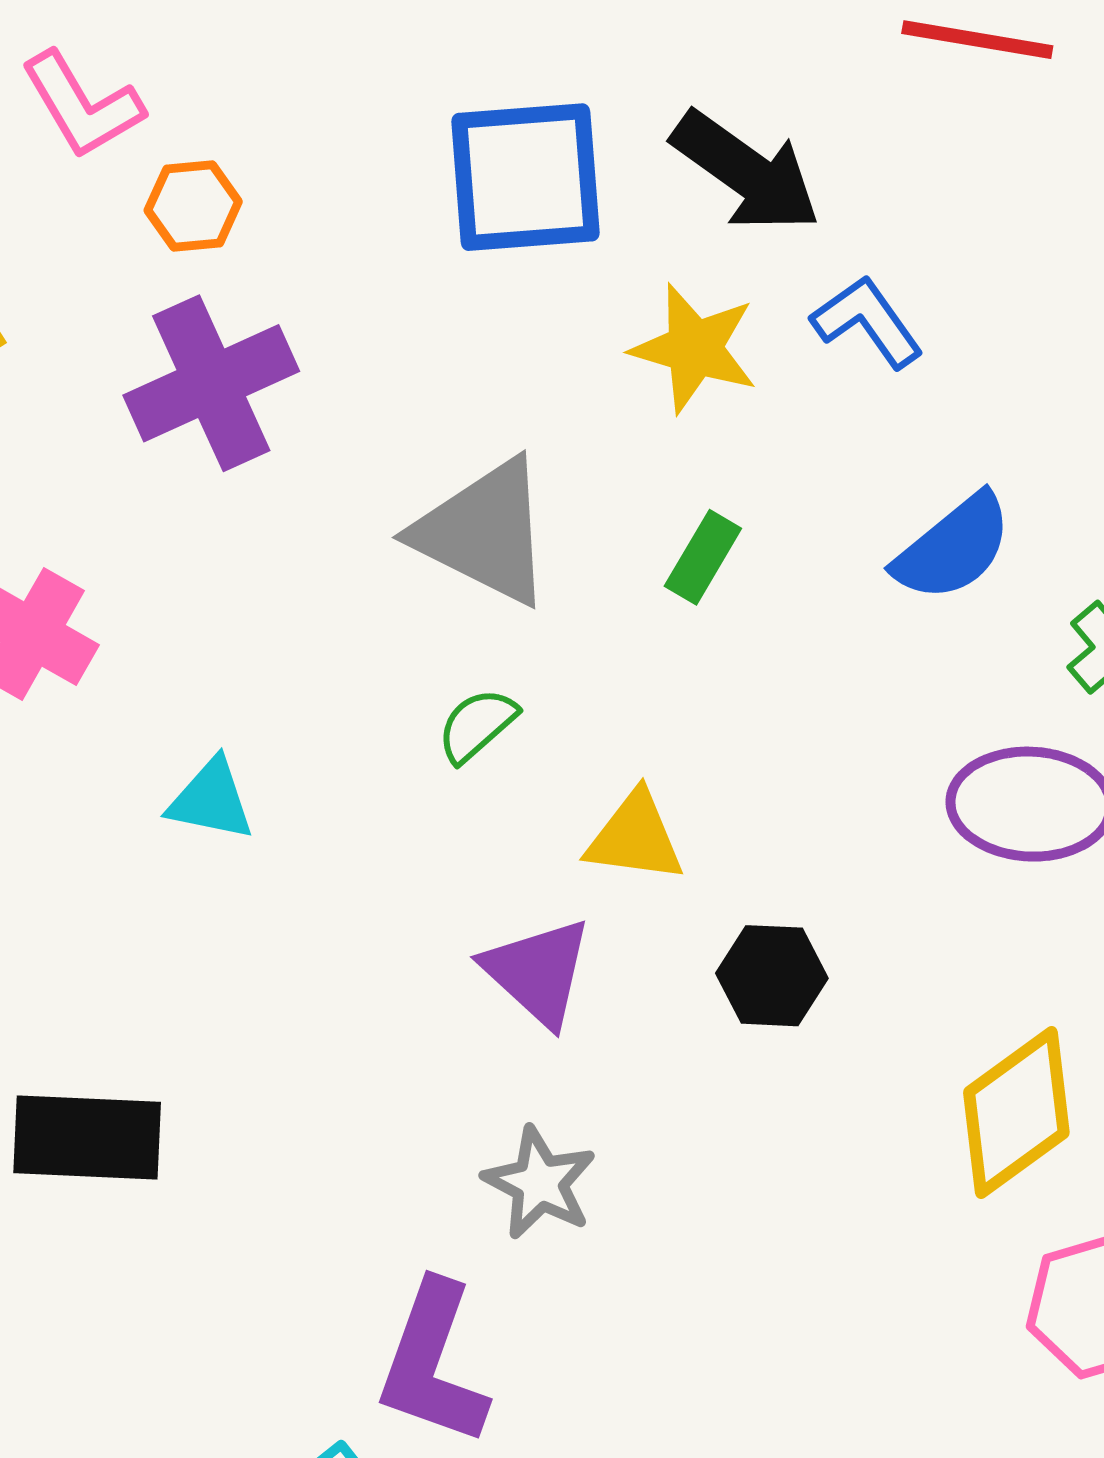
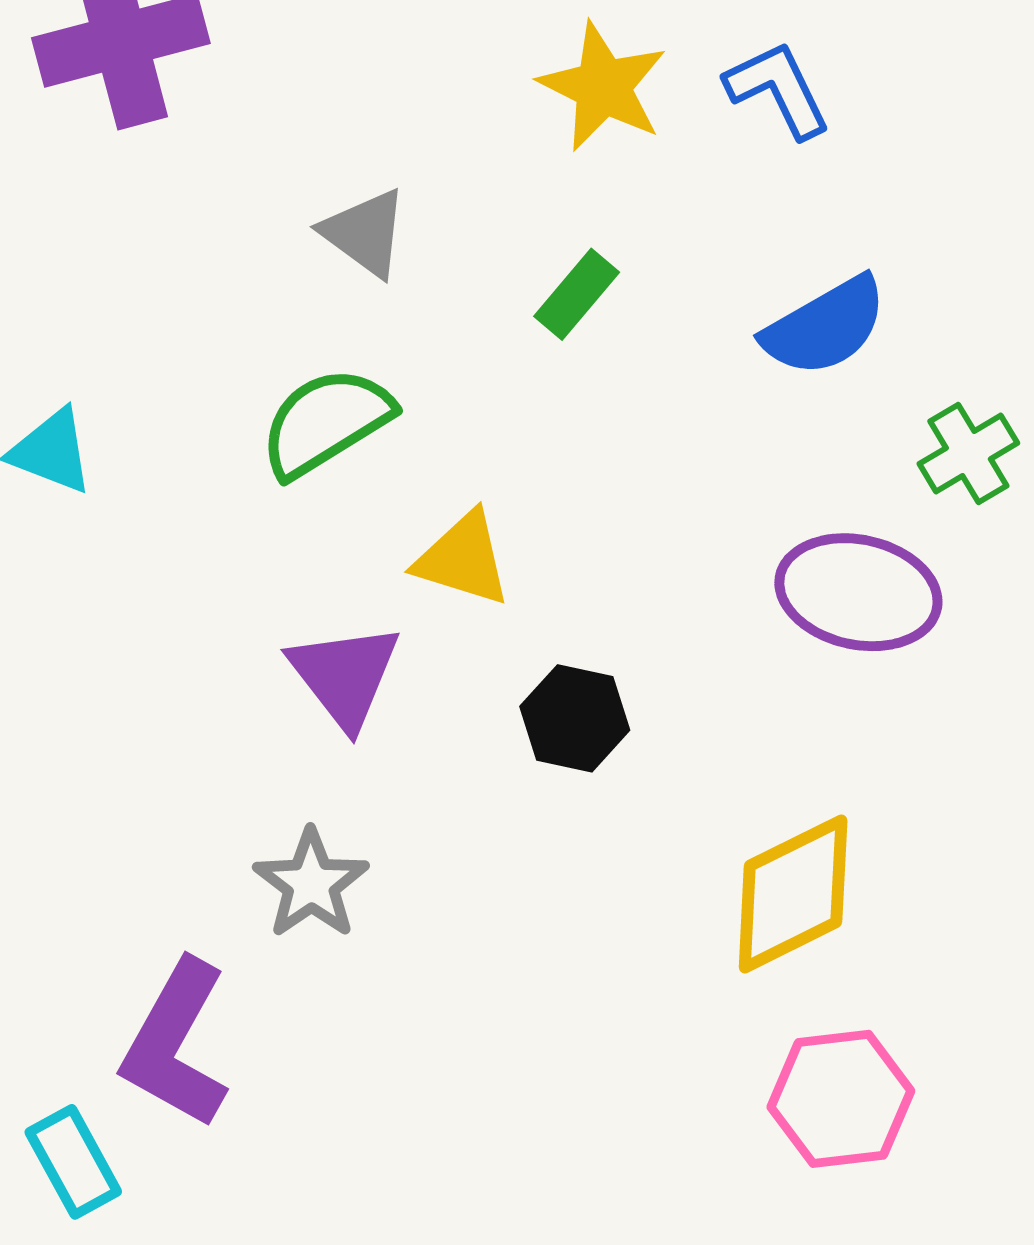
gray triangle: (484, 532) -> (365, 233), size x0.6
green semicircle: (477, 725) -> (326, 422), size x1.6

